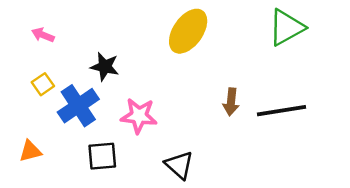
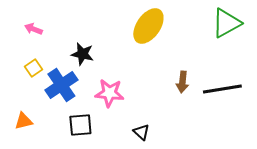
black triangle: (179, 165) -> (141, 132), size x0.7

